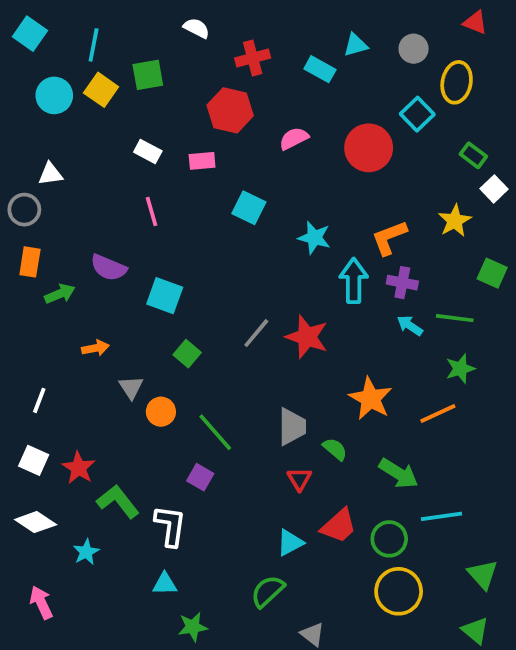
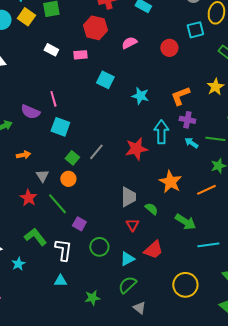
cyan square: (417, 114) -> (195, 30), turned 30
red circle: (369, 148) -> (169, 48), size x0.7
pink line: (152, 211) -> (53, 99), moved
cyan arrow: (354, 281) -> (161, 132), moved
gray line: (256, 333) -> (96, 152), moved
red star: (307, 337) -> (136, 149), turned -30
orange circle: (161, 412) -> (68, 179), moved
green line: (215, 432) -> (57, 204), moved
red star: (79, 468) -> (28, 198), moved
green circle: (389, 539) -> (99, 247), moved
green semicircle: (268, 591) -> (127, 285), moved
green star: (193, 627) -> (92, 298), moved

